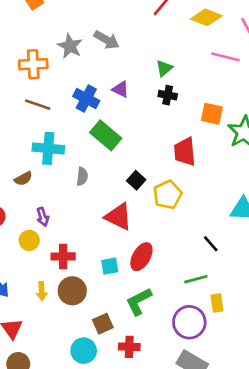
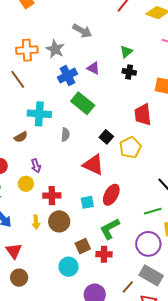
gray star: (70, 46) -> (55, 49), moved
blue cross: (86, 99) -> (67, 76), turned 36
brown line: (38, 105) -> (18, 79), moved, turned 36
red cross: (129, 347) -> (104, 254), moved

